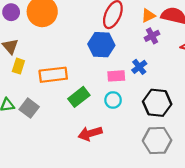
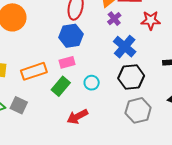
blue cross: (139, 67) -> (125, 47), moved, size x1.6
pink rectangle: (116, 76) -> (67, 62), moved

